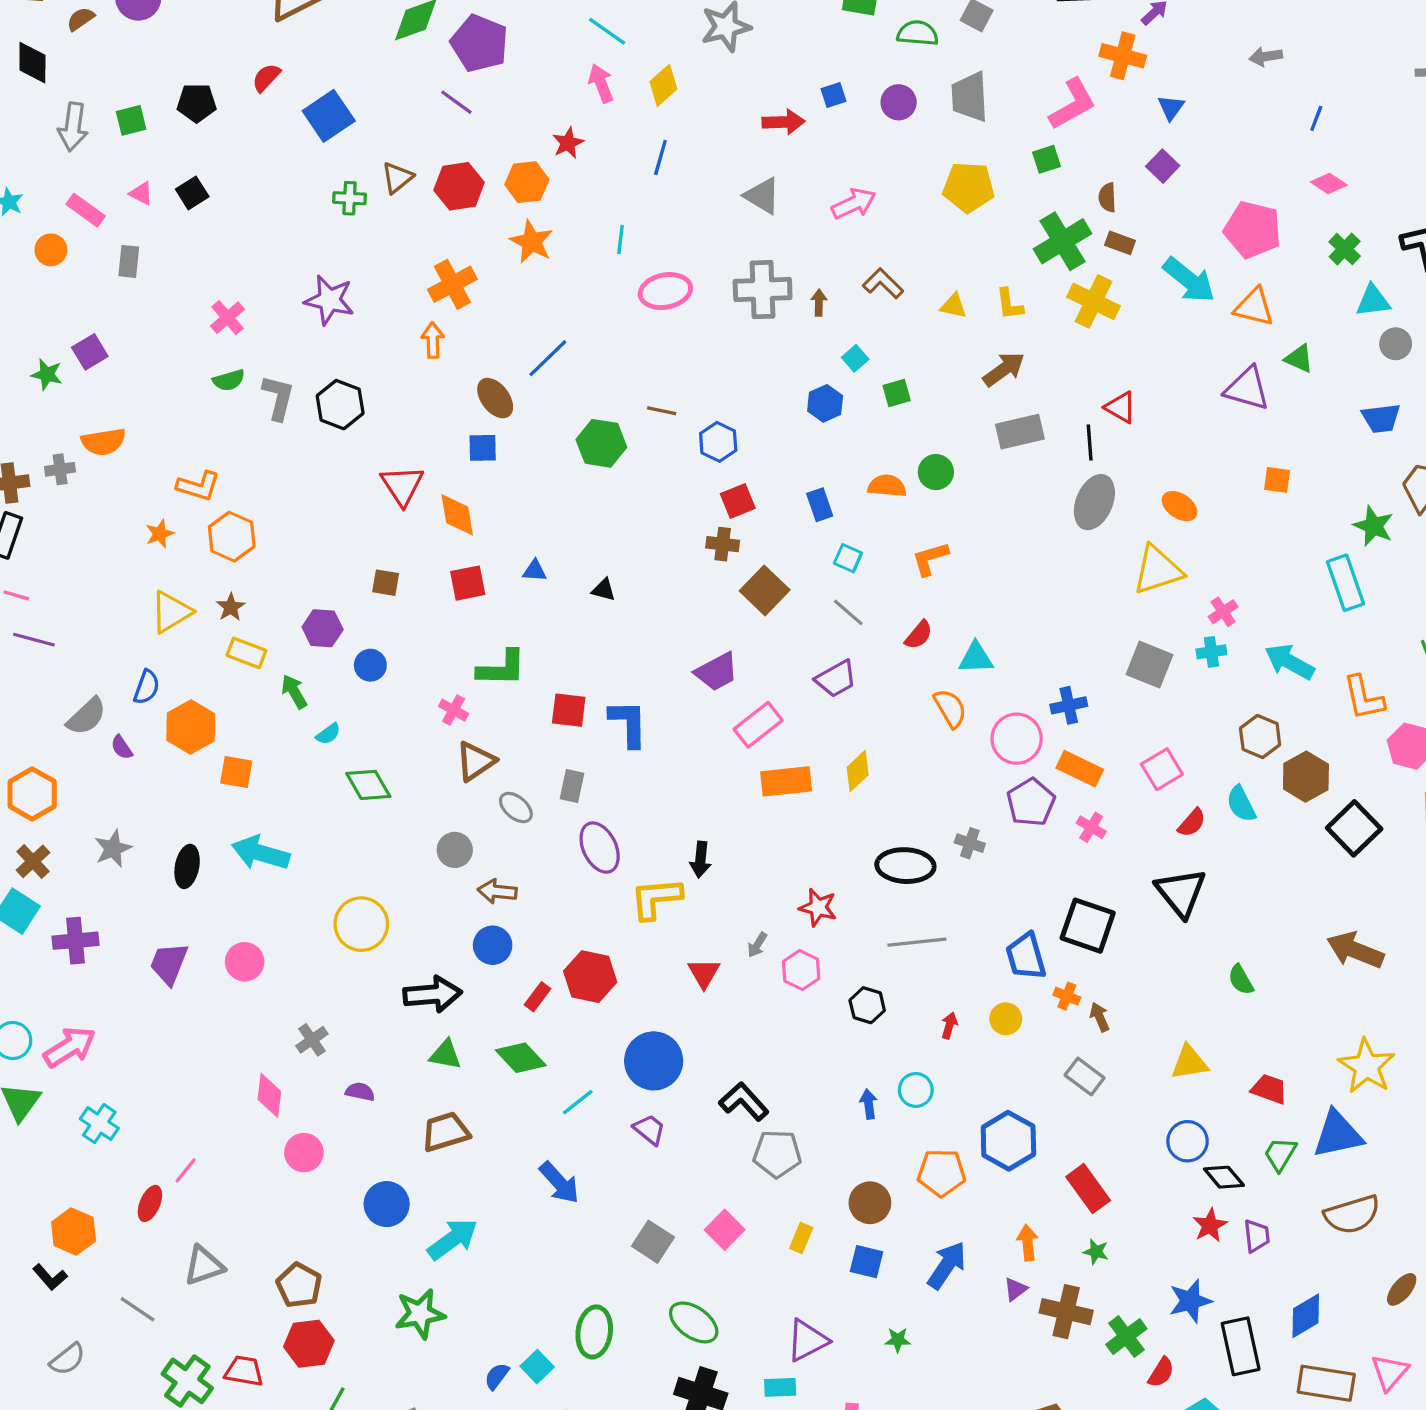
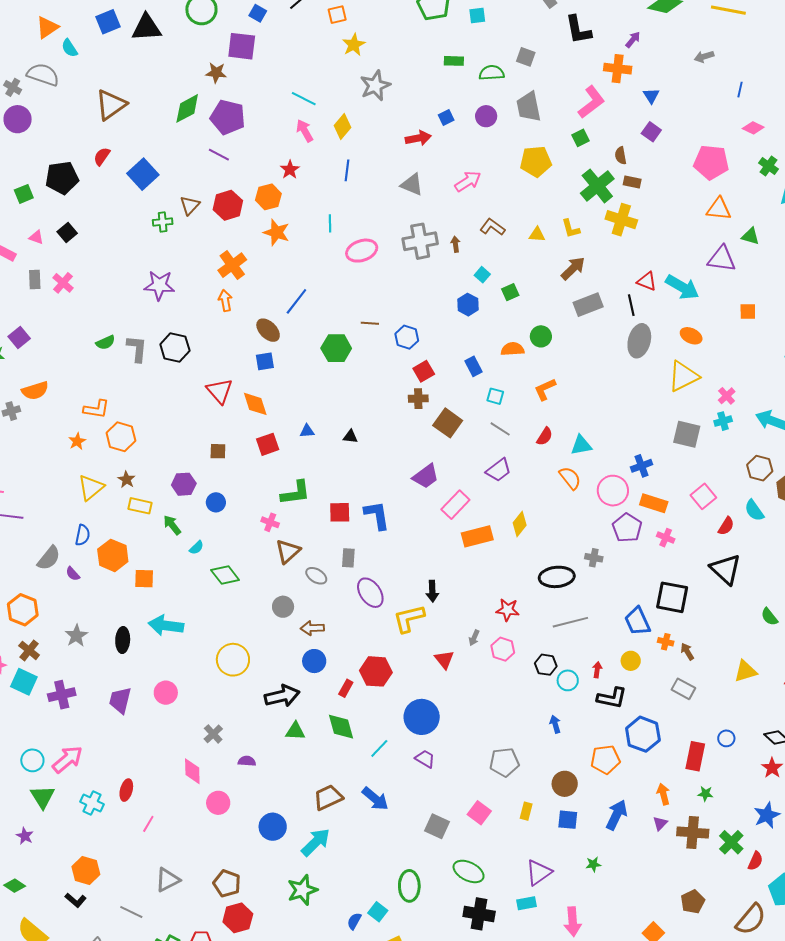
black pentagon: (197, 103) -> (62, 178), size x1.4
cyan arrow: (1189, 280) -> (682, 287), moved
pink cross: (228, 318) -> (63, 283), moved
green diamond: (521, 1058) -> (341, 727), turned 36
cyan circle: (916, 1090) -> (568, 680), moved
black L-shape: (744, 1102) -> (612, 698), moved, turned 152
brown trapezoid: (445, 1132) -> (328, 797), moved
blue circle: (1188, 1141) -> (726, 738), moved, size x0.7
red rectangle: (1088, 1189) -> (695, 756), turned 56
red ellipse: (150, 1203) -> (126, 790), moved

